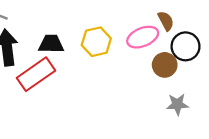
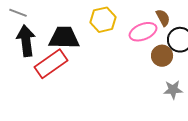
yellow hexagon: (96, 42) -> (103, 20), moved
black trapezoid: (51, 44) -> (64, 38), size x1.4

